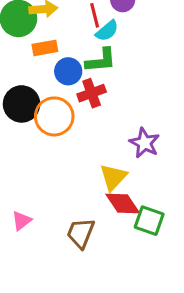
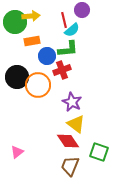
purple star: (144, 143) -> (72, 102), moved
yellow triangle: (113, 177) -> (76, 124), turned -36
red diamond: (123, 204) -> (68, 141), moved
brown trapezoid: (81, 233) -> (70, 166), moved

